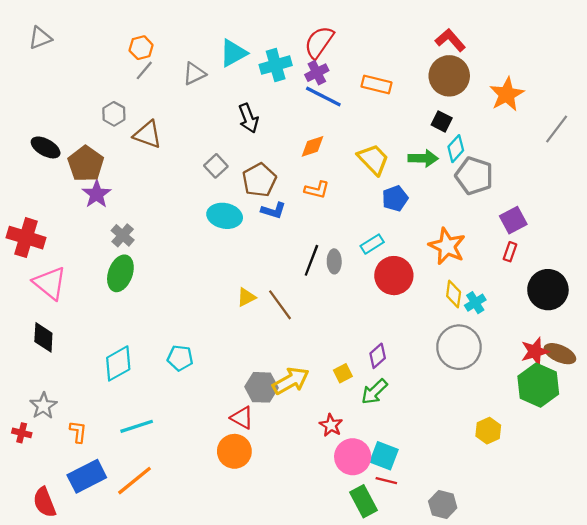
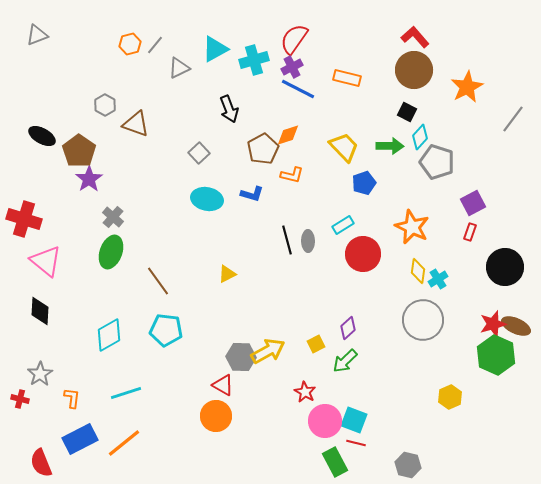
gray line: (144, 70) -> (155, 45), moved
brown pentagon: (259, 180) -> (263, 149), moved
black line: (311, 260) -> (287, 240), turned -36
brown line: (280, 305) -> (158, 281), moved
cyan pentagon: (180, 358) -> (166, 330), size x1.4

